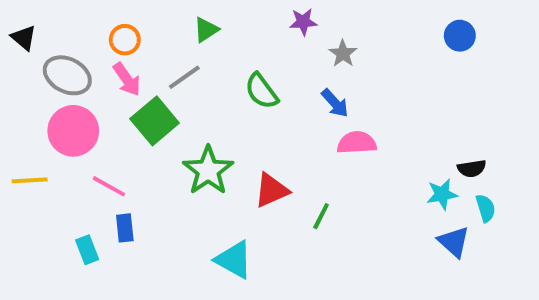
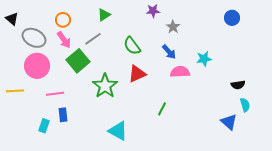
pink line: (109, 186) -> (55, 94), turned -36
red triangle: (271, 190) -> (137, 74), moved
cyan star: (442, 194) -> (204, 59), moved
cyan rectangle: (87, 250) -> (44, 126), turned 40

